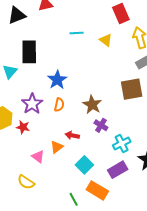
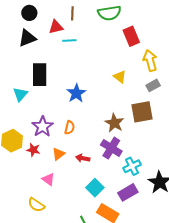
cyan line: (77, 33) -> (69, 40), moved
yellow triangle: (106, 40) -> (120, 77), moved
blue star: (57, 80) -> (76, 93), moved
brown star: (92, 105) -> (114, 123), moved
purple cross: (101, 125) -> (111, 148), size x1.5
orange triangle: (57, 147) -> (59, 154), moved

